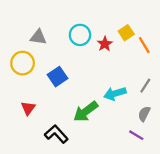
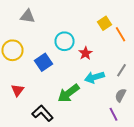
cyan circle: (80, 35) -> (64, 41), moved
gray triangle: (38, 37) -> (28, 16), moved
red star: (105, 44) -> (86, 53), moved
purple line: (136, 135) -> (114, 114), turned 32

